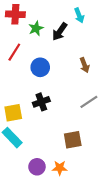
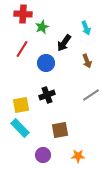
cyan arrow: (79, 15) -> (86, 28), moved
black arrow: (60, 32) -> (64, 43), moved
brown square: (73, 140) -> (60, 130), moved
orange star: (60, 168) -> (78, 156), moved

